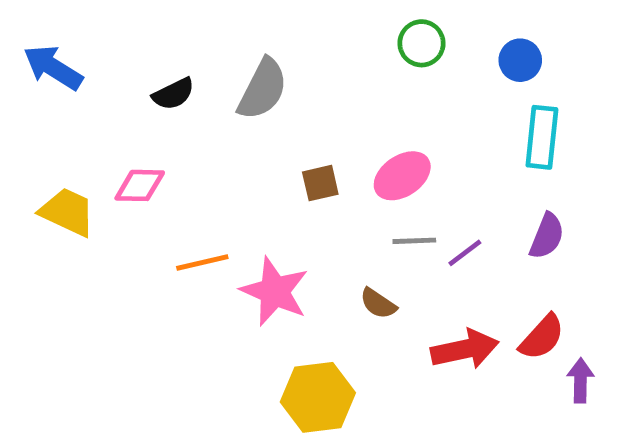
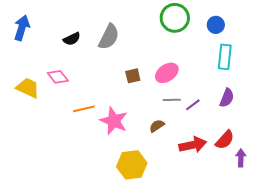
green circle: (421, 43) -> (175, 18), size x1.5
blue arrow: (53, 67) -> (22, 28), turned 75
pink diamond: (140, 185) -> (58, 77), turned 50
brown semicircle: (378, 303) -> (157, 126), turned 112

